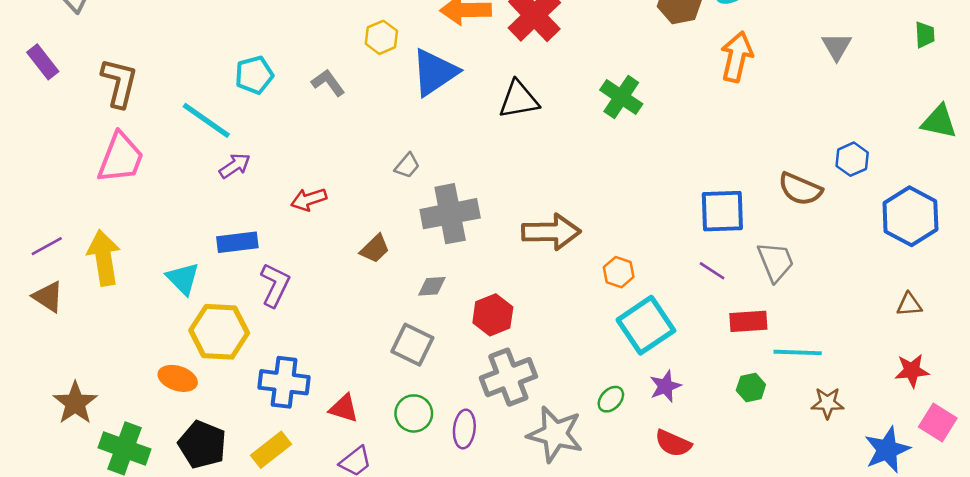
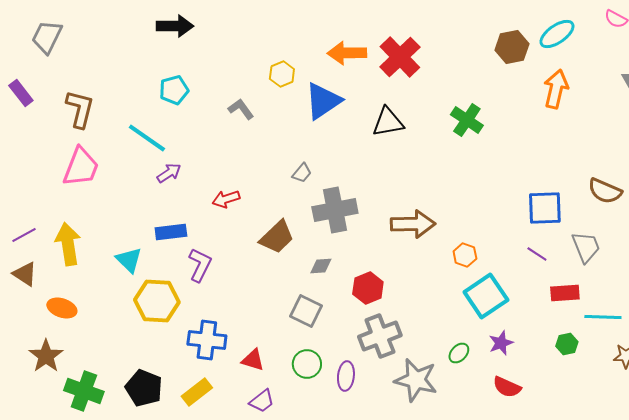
cyan pentagon: (254, 75) -> (174, 90), moved
brown trapezoid: (375, 249) -> (277, 237), size x1.5
orange ellipse: (178, 378) -> (62, 308), moved

